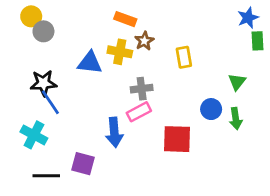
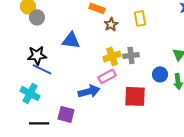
yellow cross: (120, 52) -> (112, 56), moved, turned -30
yellow rectangle: (184, 57) -> (140, 18), moved
gray cross: (142, 89) -> (131, 55), moved
blue line: (50, 102) -> (42, 69), turned -30
blue arrow: (114, 132) -> (89, 91), turned -100

